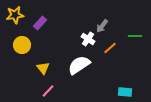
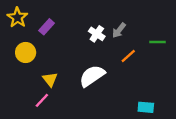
yellow star: (15, 15) -> (17, 17), turned -30
white cross: (88, 39) -> (97, 34), moved
pink line: (48, 91) -> (42, 100), moved

